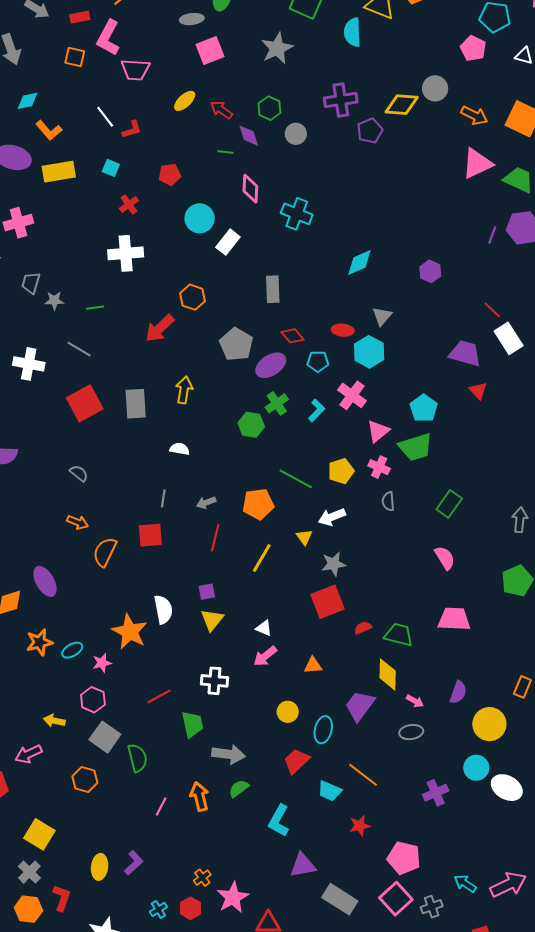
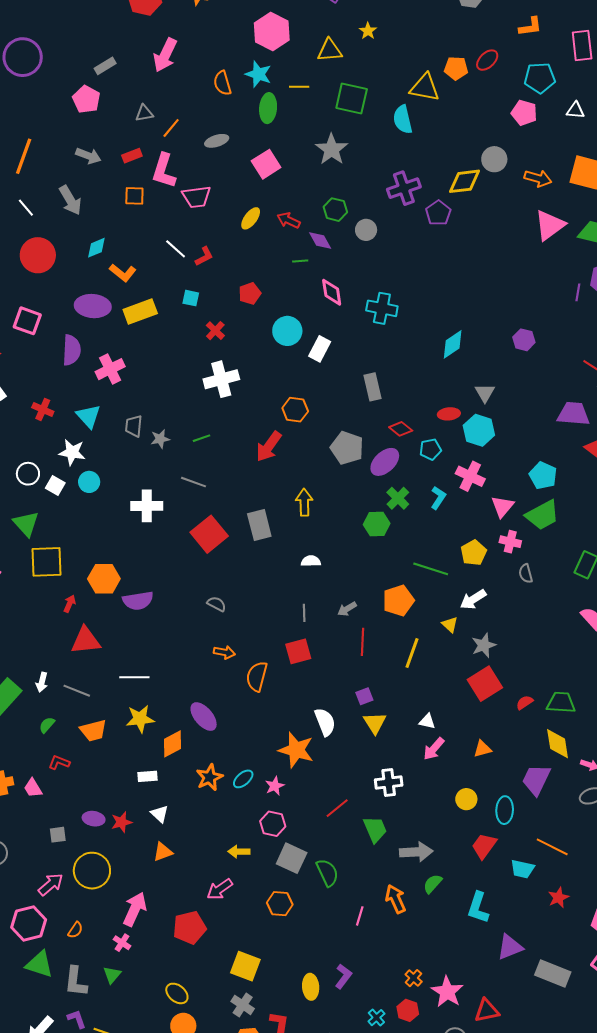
gray ellipse: (192, 19) -> (217, 141), moved

